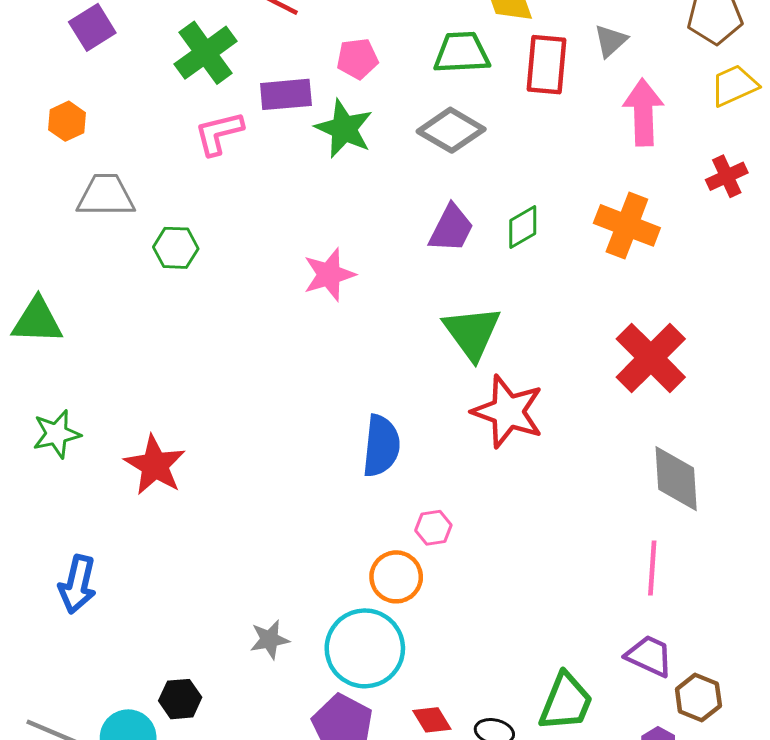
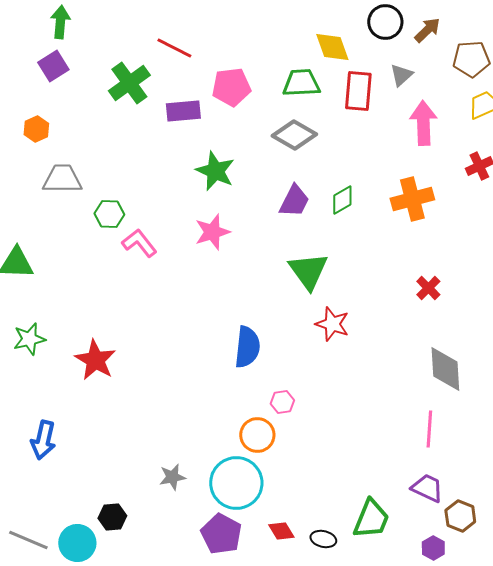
pink pentagon: (357, 59) -> (231, 87), size x1.4
green star: (344, 129) -> (215, 171), moved
pink L-shape: (219, 133) -> (139, 243), moved, turned 66
orange cross: (627, 225) -> (412, 199), turned -36
red cross: (651, 358) -> (428, 288), size x0.5
red star: (508, 412) -> (332, 324), size x0.7

